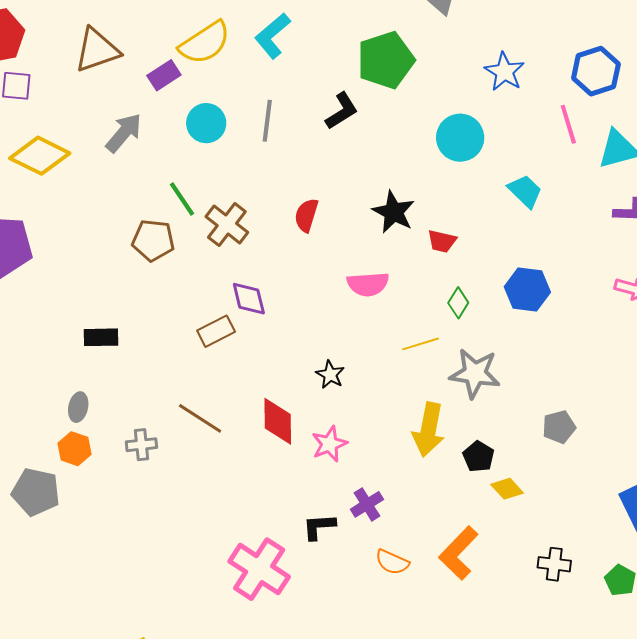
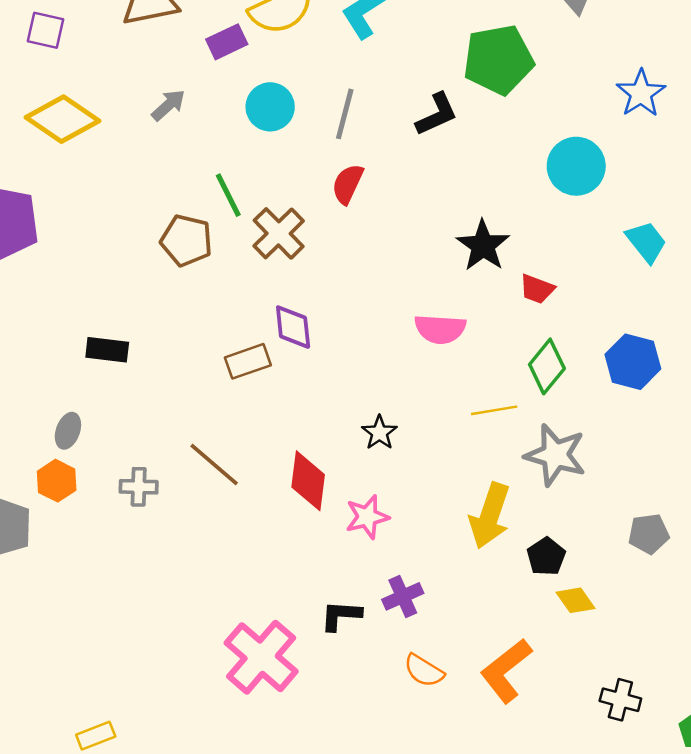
gray arrow: (124, 133) -> (168, 105), size x0.7
red semicircle: (306, 215) -> (348, 184), moved
green diamond: (458, 303) -> (547, 366), size x1.4

